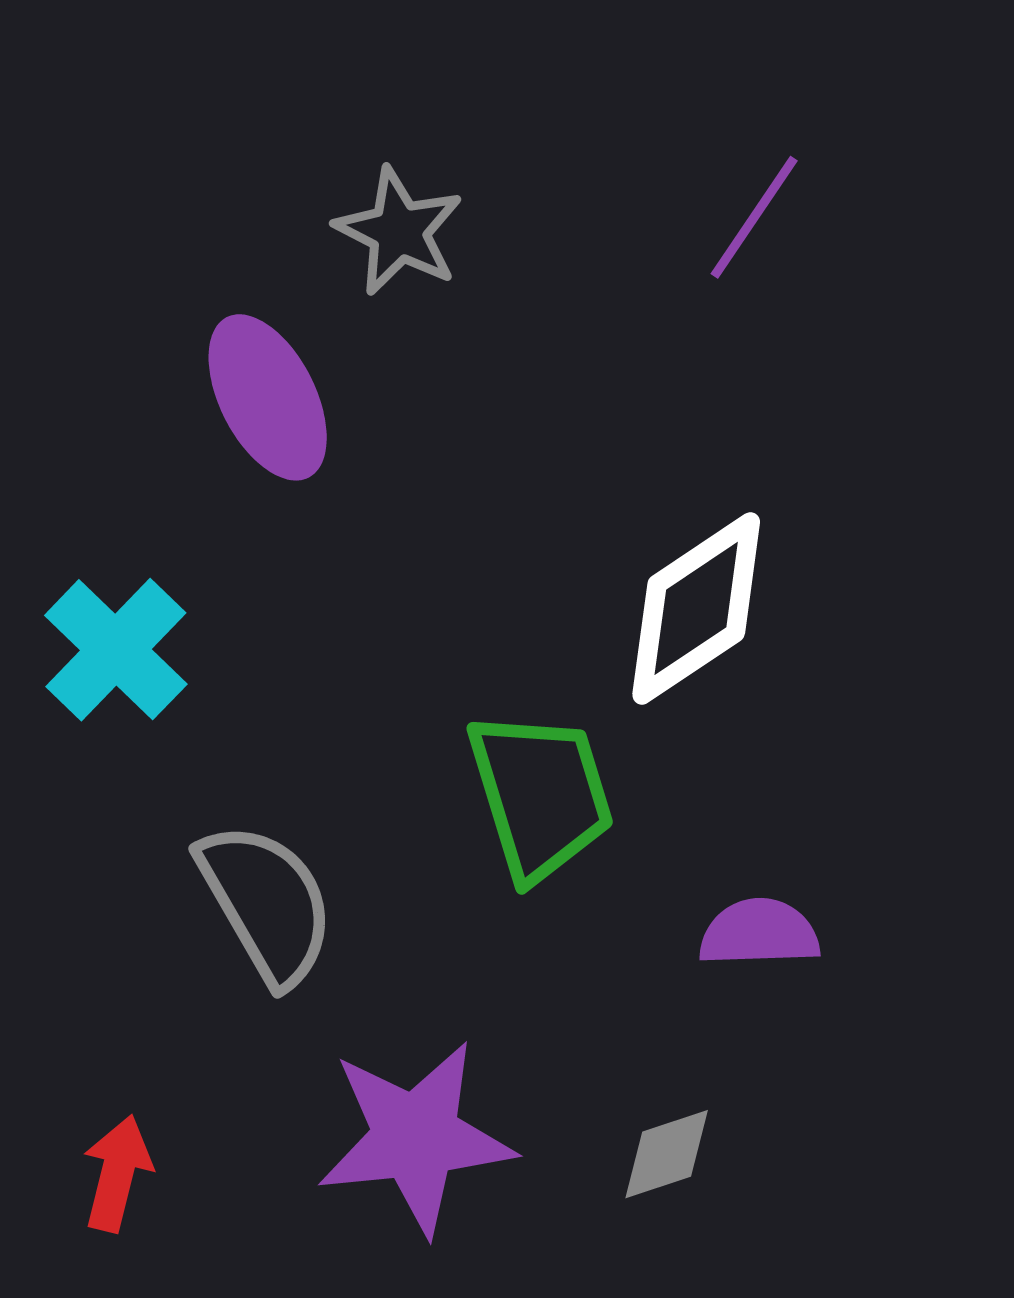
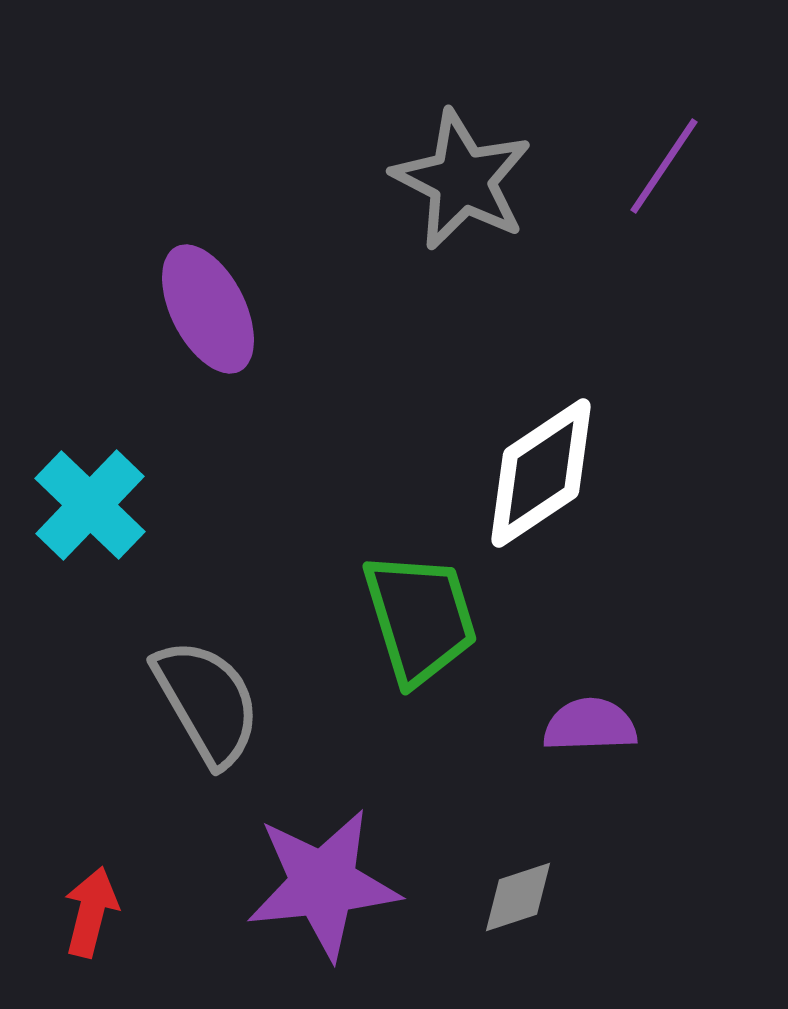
purple line: (754, 217) -> (664, 166), moved
gray star: (399, 231) -> (462, 180), moved, size x1.4

